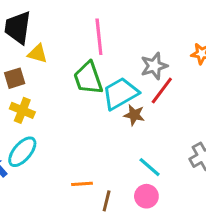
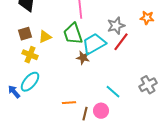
yellow triangle: (38, 54) -> (45, 37), moved, turned -40
brown star: (134, 115) -> (83, 58), moved
pink circle: (146, 196) -> (101, 111), moved

